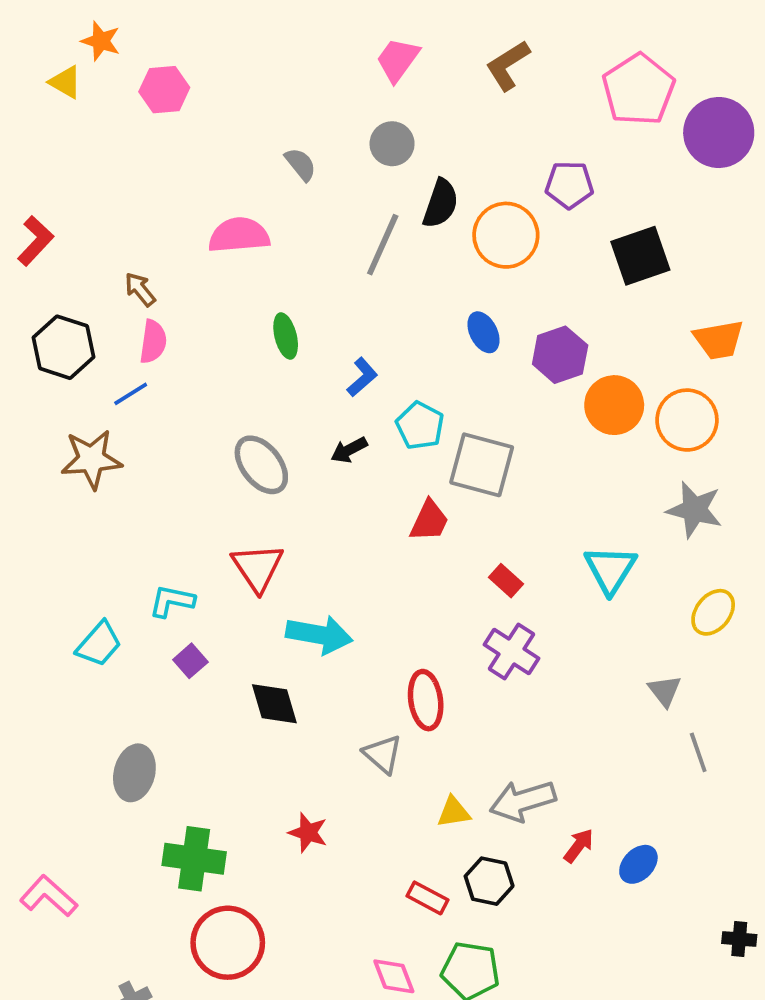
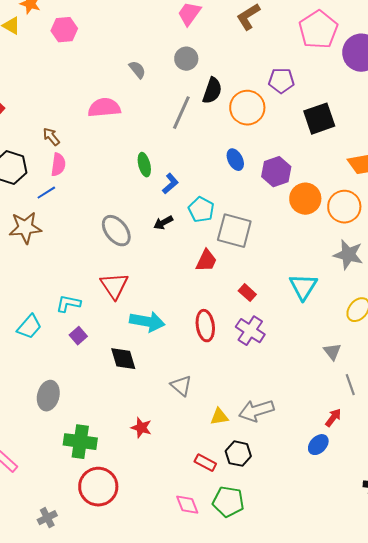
green ellipse: (286, 336) -> (144, 165), moved
red ellipse: (426, 700) -> (205, 326), moved
red arrow: (579, 846) -> (333, 418), moved

